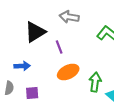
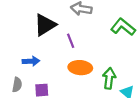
orange ellipse: (68, 72) -> (80, 68), turned 30

